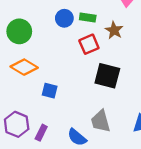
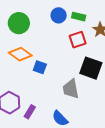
blue square: (50, 91) -> (40, 67), moved
gray trapezoid: (101, 121) -> (71, 89), moved

